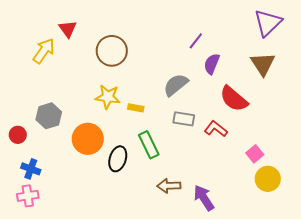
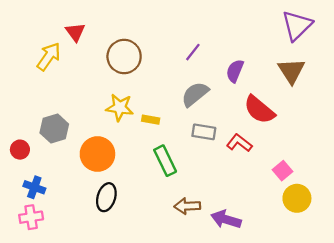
purple line: (196, 41) -> (193, 52), moved
black ellipse: (118, 159) -> (106, 197), moved
purple arrow: (204, 198) -> (226, 219), turned -40

